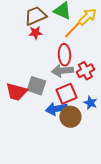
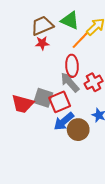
gray arrow: (62, 71) -> (70, 82), turned 55
red square: (66, 94) -> (60, 102), moved
blue arrow: (56, 109) -> (64, 121), turned -30

